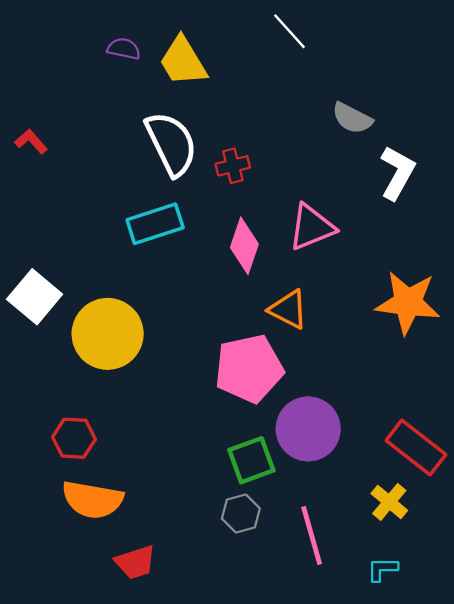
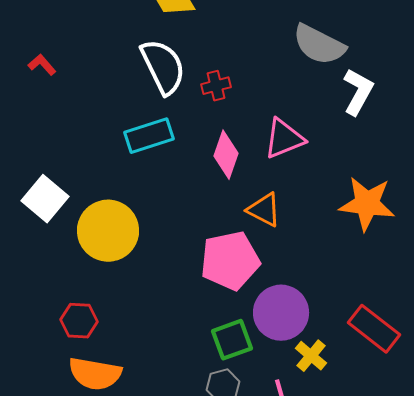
gray semicircle: (352, 118) -> (319, 45), size x1.5
yellow cross: (389, 502) -> (311, 356), moved

